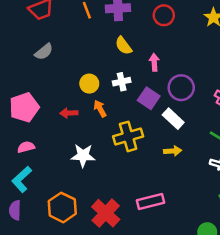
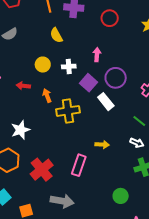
yellow semicircle: (123, 46) -> (56, 35), moved
orange arrow: (100, 109) -> (47, 96), moved
yellow arrow: (173, 151) -> (102, 145), moved
white star: (83, 156) -> (20, 130), moved, turned -30
pink rectangle: (151, 201) -> (79, 165), turned -65

